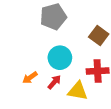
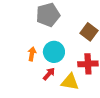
orange arrow: (30, 78) -> (32, 54), moved, turned 136

